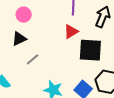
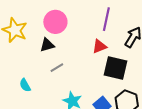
pink circle: (24, 15) -> (55, 22), size x1.5

